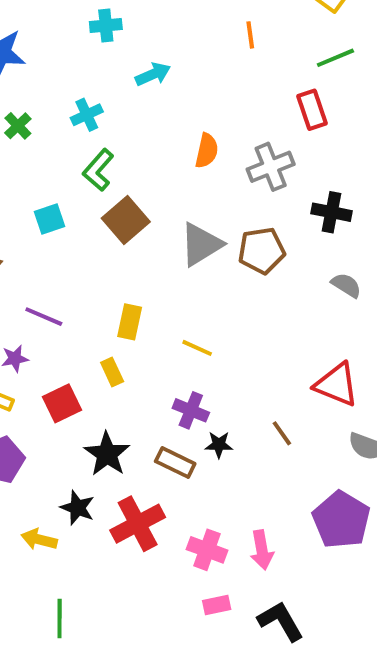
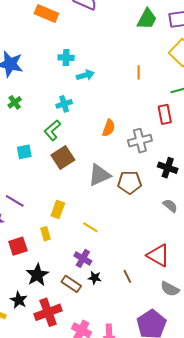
cyan arrow: (153, 74) -> (85, 75), moved
cyan cross: (87, 115) -> (64, 104), moved

